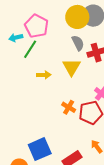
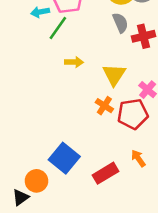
yellow triangle: (72, 67) -> (114, 75), moved
blue square: (40, 149) -> (64, 158), turned -30

